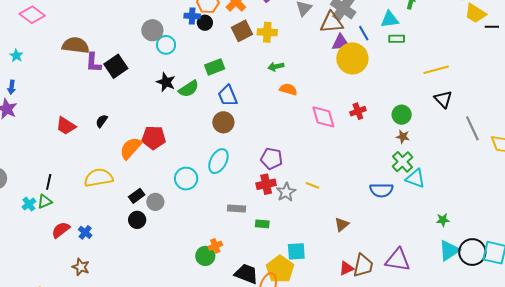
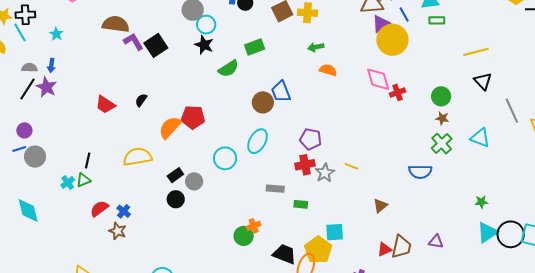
purple triangle: (341, 43) -> (381, 24), turned -30
purple L-shape: (93, 63) -> (133, 42), turned 145
black star: (166, 82) -> (204, 45), moved
blue trapezoid: (228, 96) -> (281, 92), moved
pink diamond: (323, 117) -> (378, 79), moved
cyan triangle: (415, 179) -> (480, 138), moved
purple triangle: (398, 260) -> (436, 241), size x0.6
brown star: (81, 267) -> (118, 231), moved

